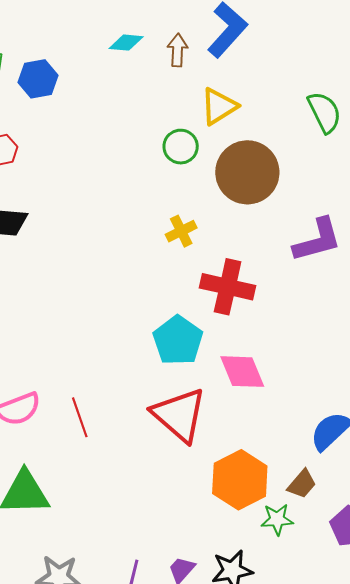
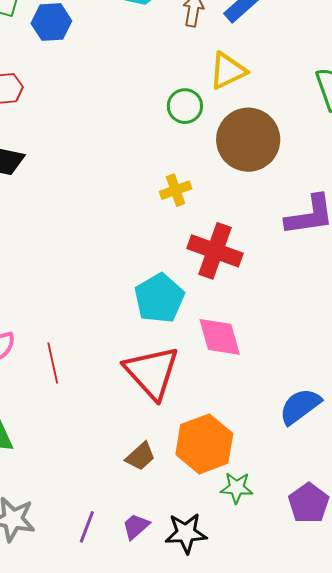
brown trapezoid: (302, 484) -> (140, 456), moved

